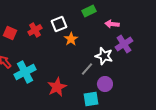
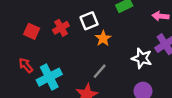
pink arrow: (112, 24) -> (161, 16), moved
gray line: (87, 69) -> (100, 71), moved

